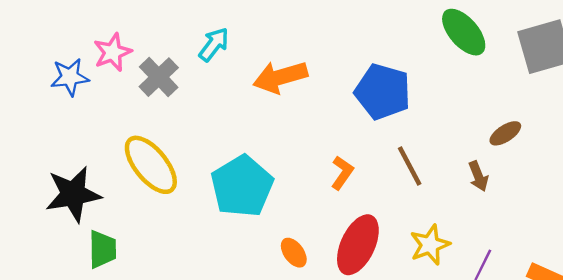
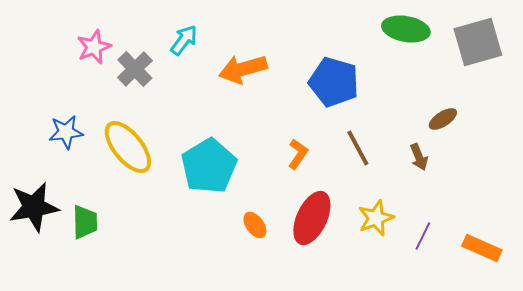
green ellipse: (464, 32) -> (406, 29), turned -39
blue star: (70, 77) -> (66, 132), moved
black star: (73, 194) -> (34, 207), moved

